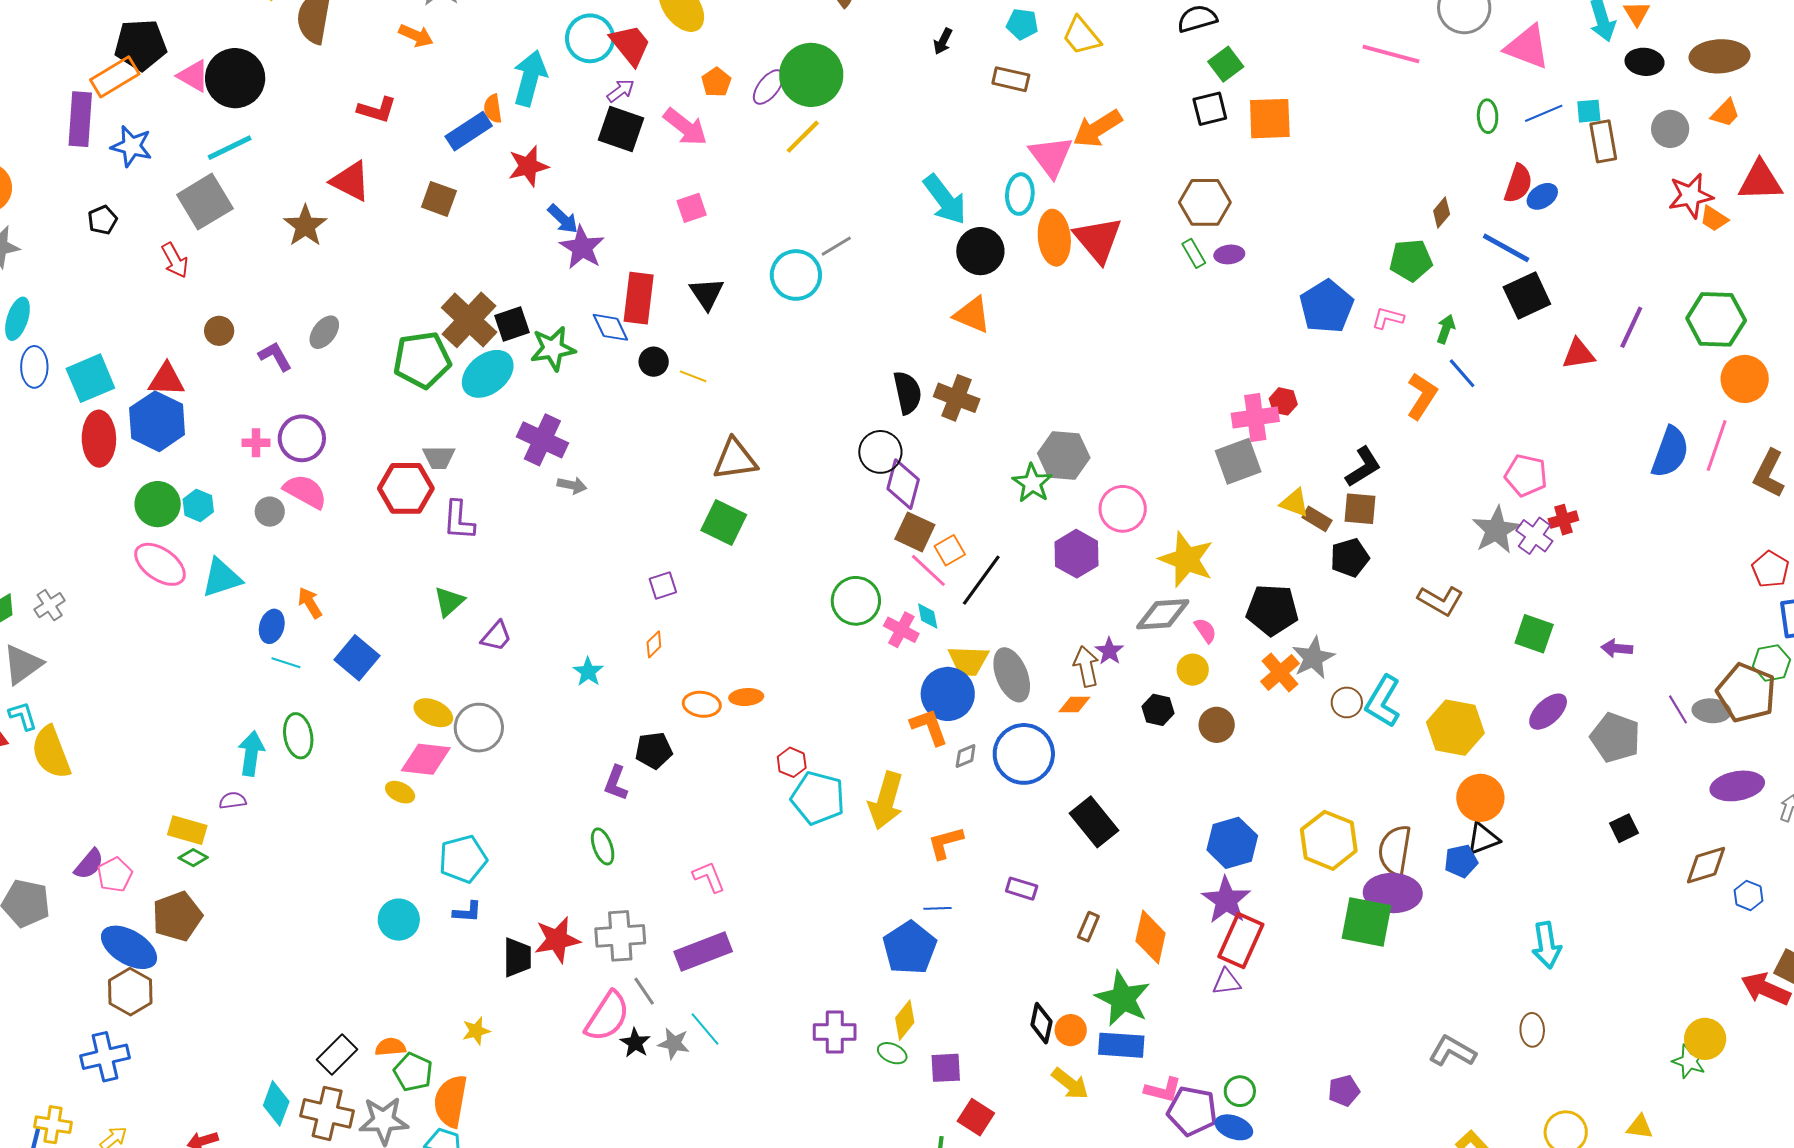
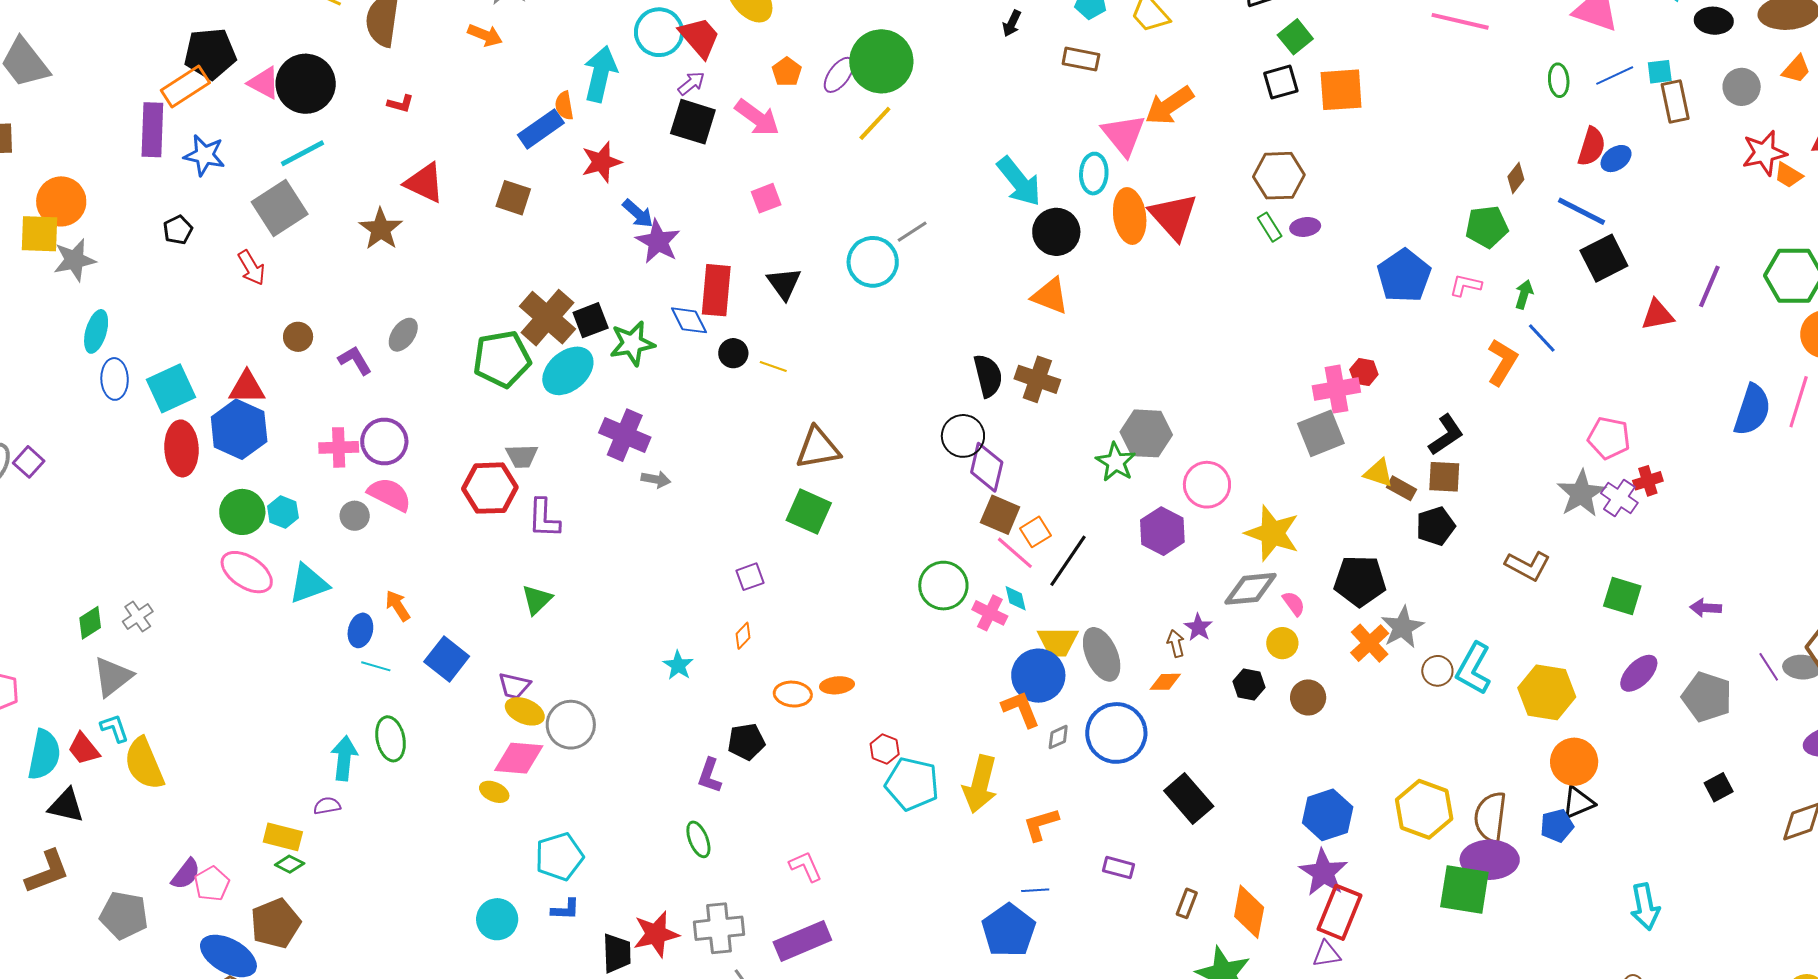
red L-shape: (377, 110) -> (400, 104), moved, size x0.7
pink cross: (256, 443) -> (339, 447), size x1.4
purple trapezoid: (496, 636) -> (514, 686), moved, turned 64
brown arrow: (1086, 666) -> (1176, 643), size x0.7

